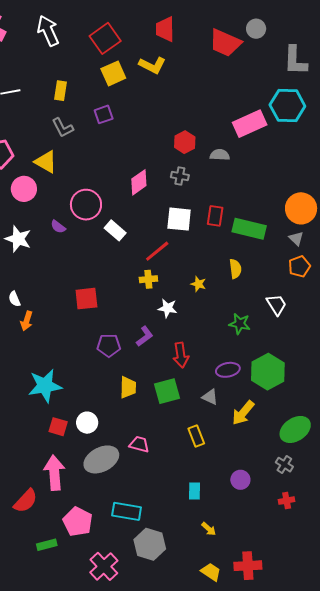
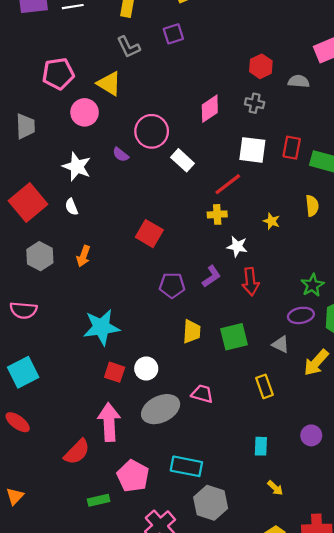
white semicircle: (14, 299) -> (72, 207), moved
red square: (86, 299) -> (149, 234), turned 35
green star: (240, 324) -> (312, 285), moved, turned 30
red arrow: (181, 355) -> (251, 282), moved

